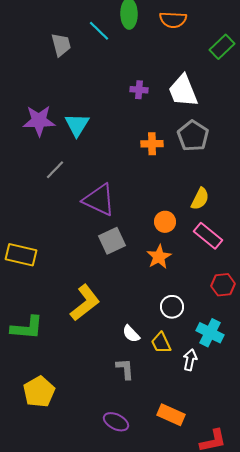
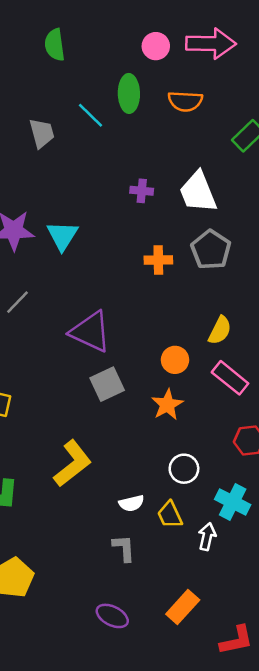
gray line: (55, 170) -> (17, 302), moved
white semicircle: (131, 334) -> (131, 503), turned -60
orange rectangle: (171, 415) -> (183, 607), turned -72

